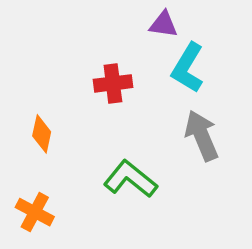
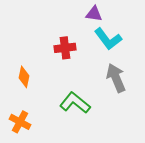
cyan L-shape: (188, 68) -> (108, 39), turned -68

